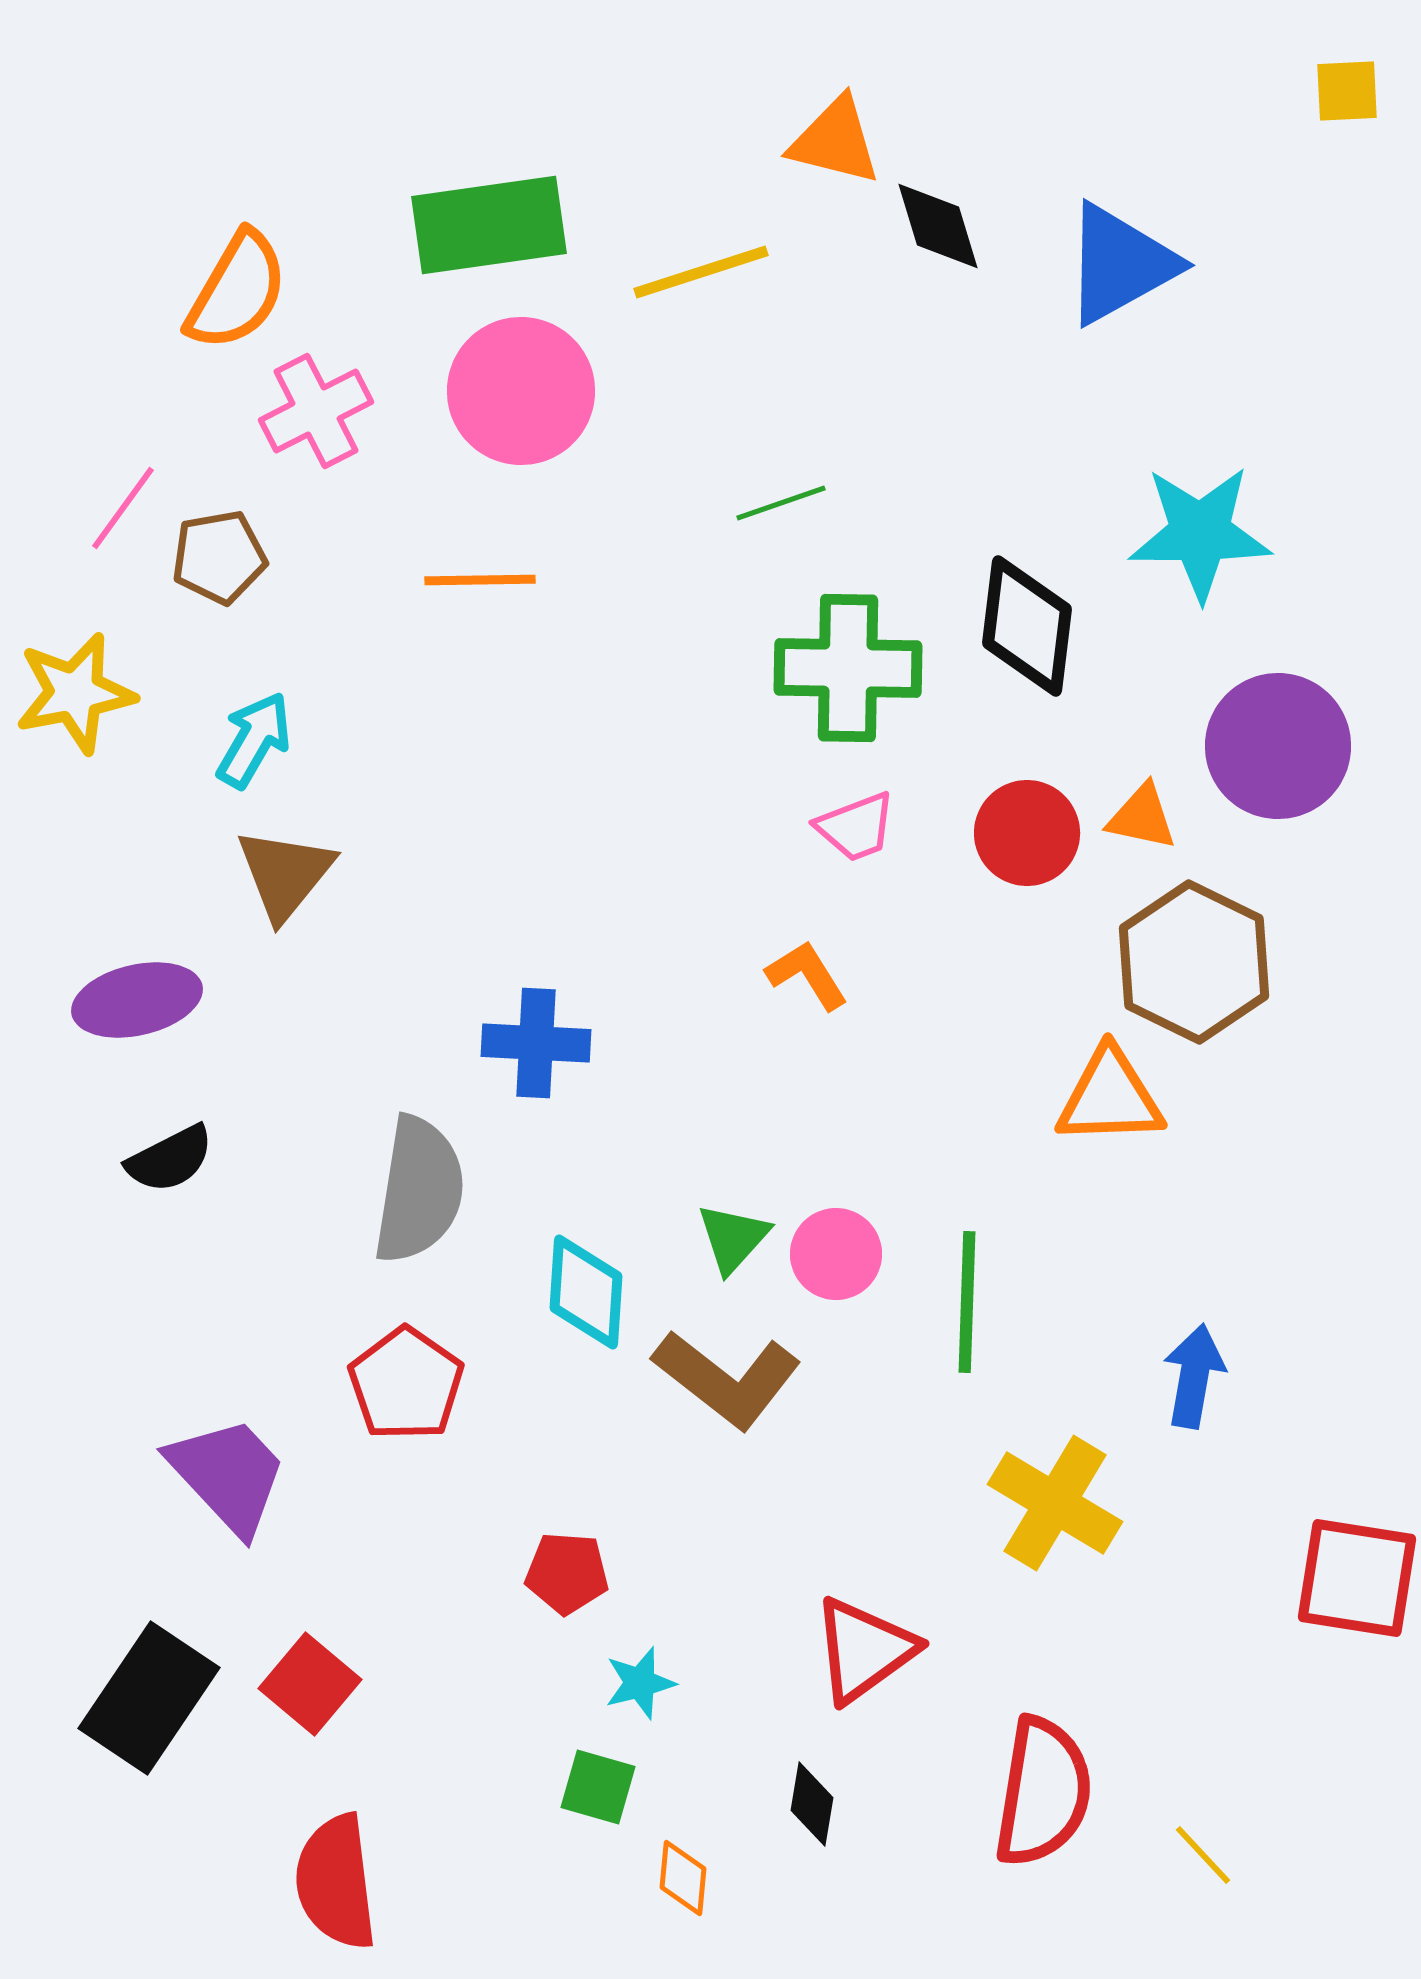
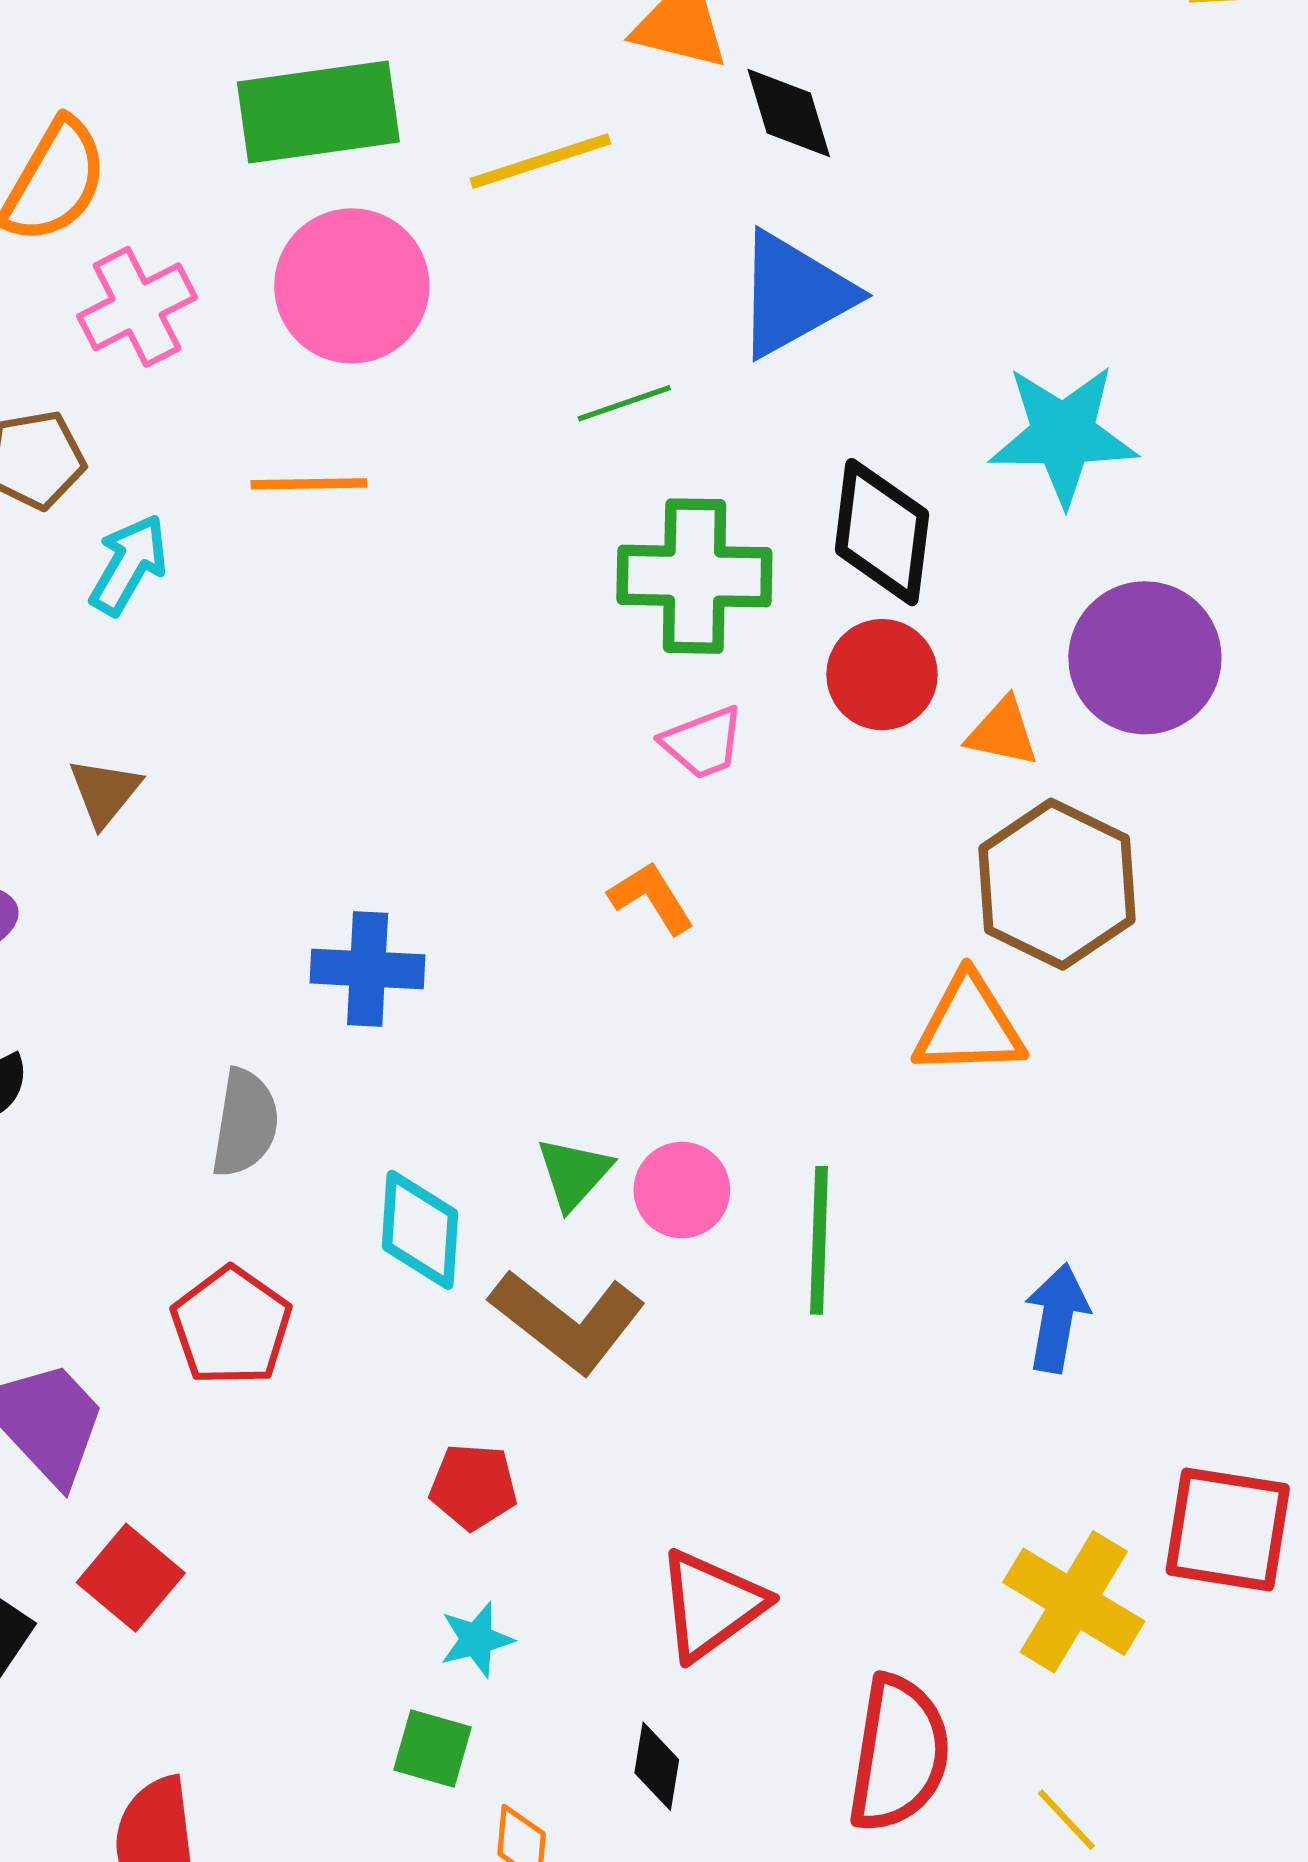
blue triangle: (1120, 264) -> (794, 294), moved
cyan arrow: (254, 740) -> (129, 565), moved
red circle: (1027, 833) -> (882, 675), moved
brown triangle: (285, 874) -> (105, 792), size x0.7
gray semicircle: (419, 1190) -> (245, 1123), size x0.7
yellow cross: (1055, 1503) -> (1074, 1602), moved
red pentagon: (567, 1573) -> (473, 1487), moved
red square: (310, 1684) -> (131, 1578), moved

